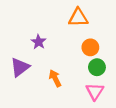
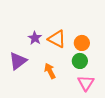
orange triangle: (78, 18) -> (57, 39), moved, turned 30
green circle: (97, 67) -> (80, 61), moved

